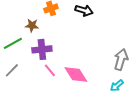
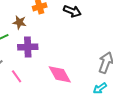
pink line: (50, 70) -> (17, 76), moved

